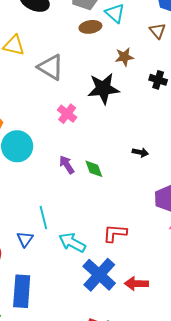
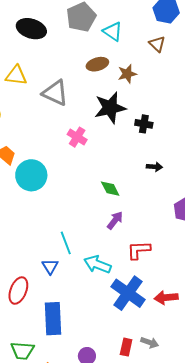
brown ellipse: (90, 27) -> (97, 64), moved
black cross: (158, 80) -> (144, 124), moved
purple arrow: (67, 165) -> (115, 220), moved, turned 78

